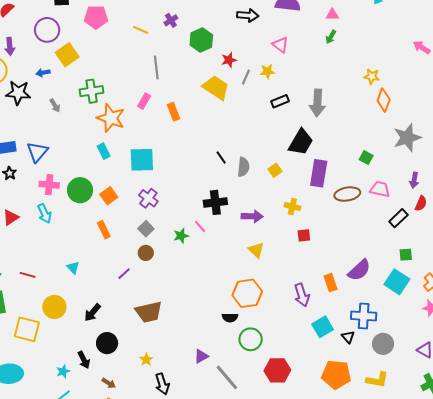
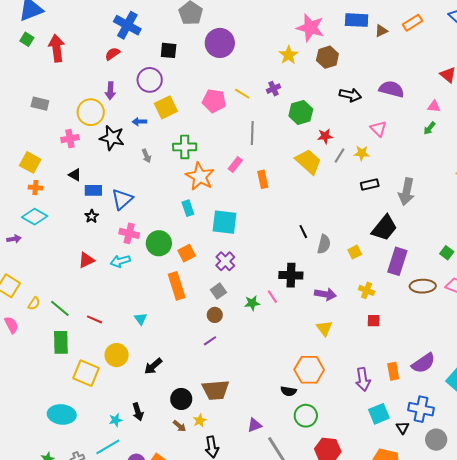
pink pentagon: (96, 17) -> (214, 101), moved
cyan arrow: (44, 213) -> (120, 261), turned 90
orange rectangle: (104, 230) -> (177, 286), size x1.5
purple line: (124, 274) -> (210, 341), moved
brown trapezoid: (149, 312) -> (216, 390), moved
black circle: (107, 343) -> (181, 399), moved
brown arrow: (109, 383) -> (179, 426), moved

